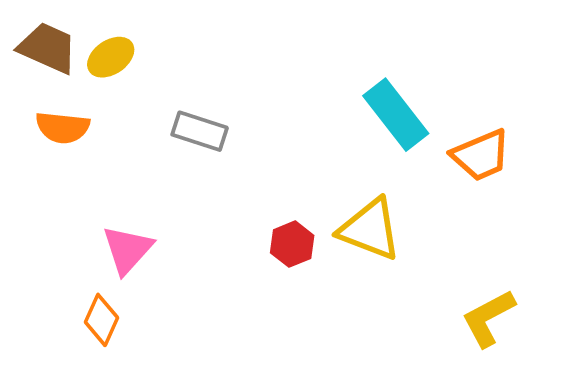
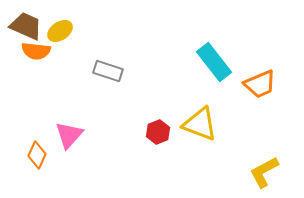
orange semicircle: (63, 127) -> (36, 51), moved
orange diamond: (101, 320) -> (37, 155), moved

